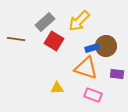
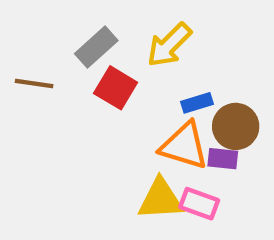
brown circle: (106, 46) -> (236, 126), moved
purple rectangle: (117, 74) -> (223, 159), moved
yellow triangle: (57, 88) -> (161, 199), moved, size x1.6

